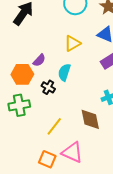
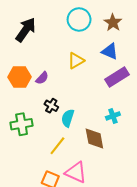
cyan semicircle: (64, 72) -> (68, 118), moved
orange hexagon: (22, 74) -> (19, 77), moved

